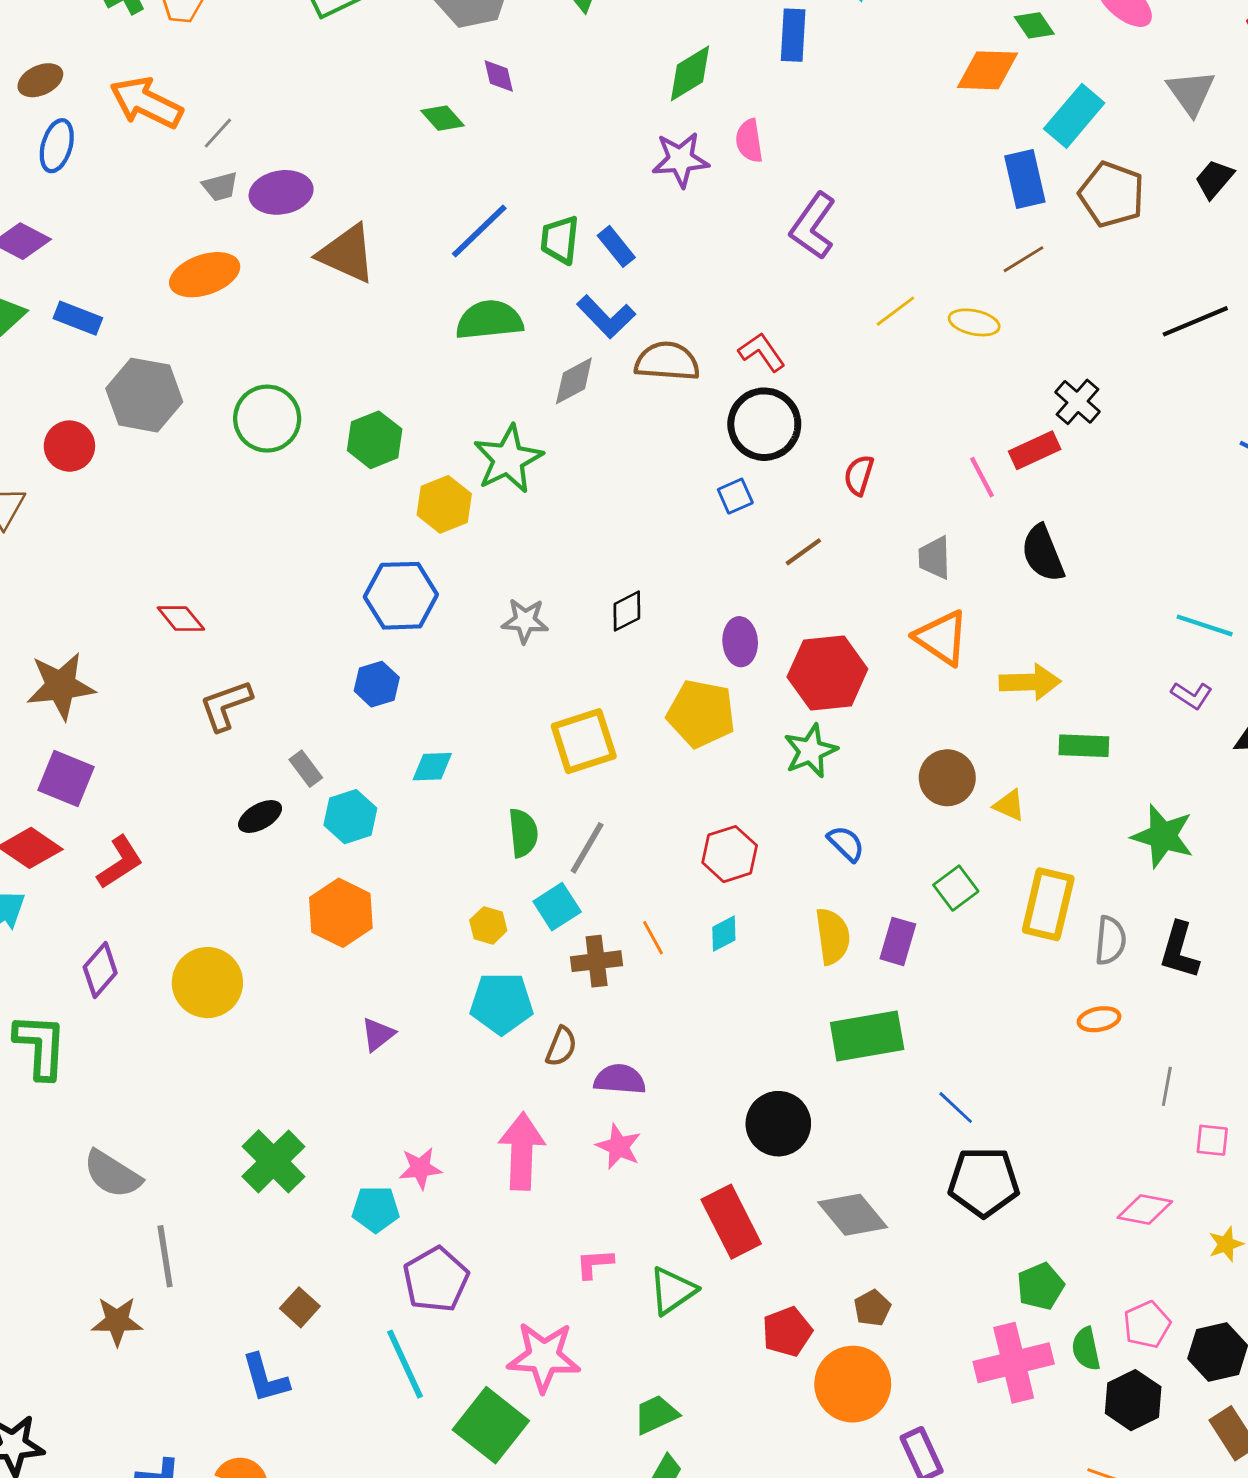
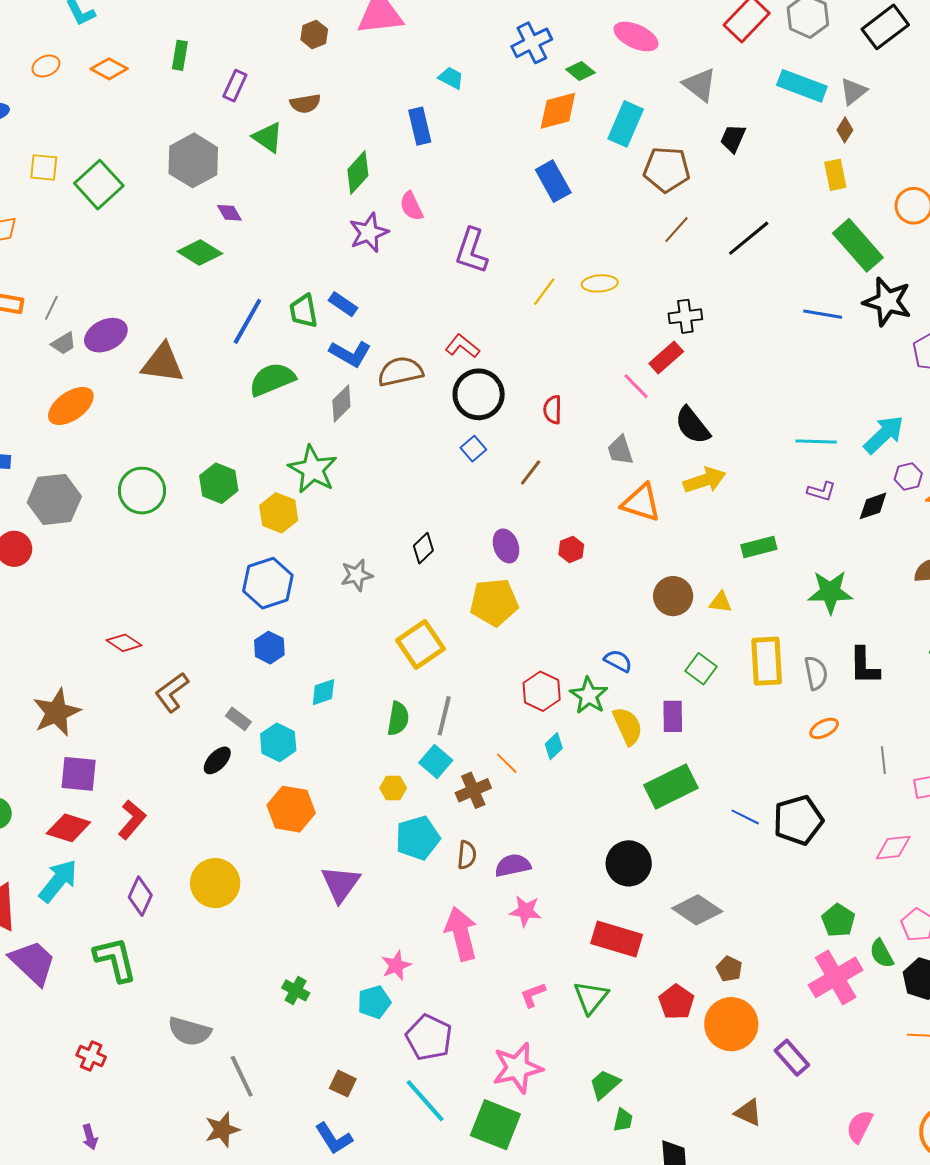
green diamond: (442, 118) -> (200, 253), size x1.4
blue rectangle: (1025, 179) -> (553, 181), moved
brown line: (1023, 259) -> (677, 230), moved
black cross: (1077, 402) -> (685, 316), turned -32
red hexagon: (827, 673) -> (571, 549), size x0.5
yellow arrow: (1030, 682) -> (705, 480), moved
green star: (811, 751) -> (589, 695), moved
green semicircle: (523, 833) -> (398, 719), turned 32
purple triangle: (378, 1034) -> (341, 884), size x1.6
green cross: (273, 1161) -> (296, 990), size x0.6
black pentagon: (984, 1182) -> (798, 820), moved
red rectangle: (731, 1222) -> (617, 939), turned -30

